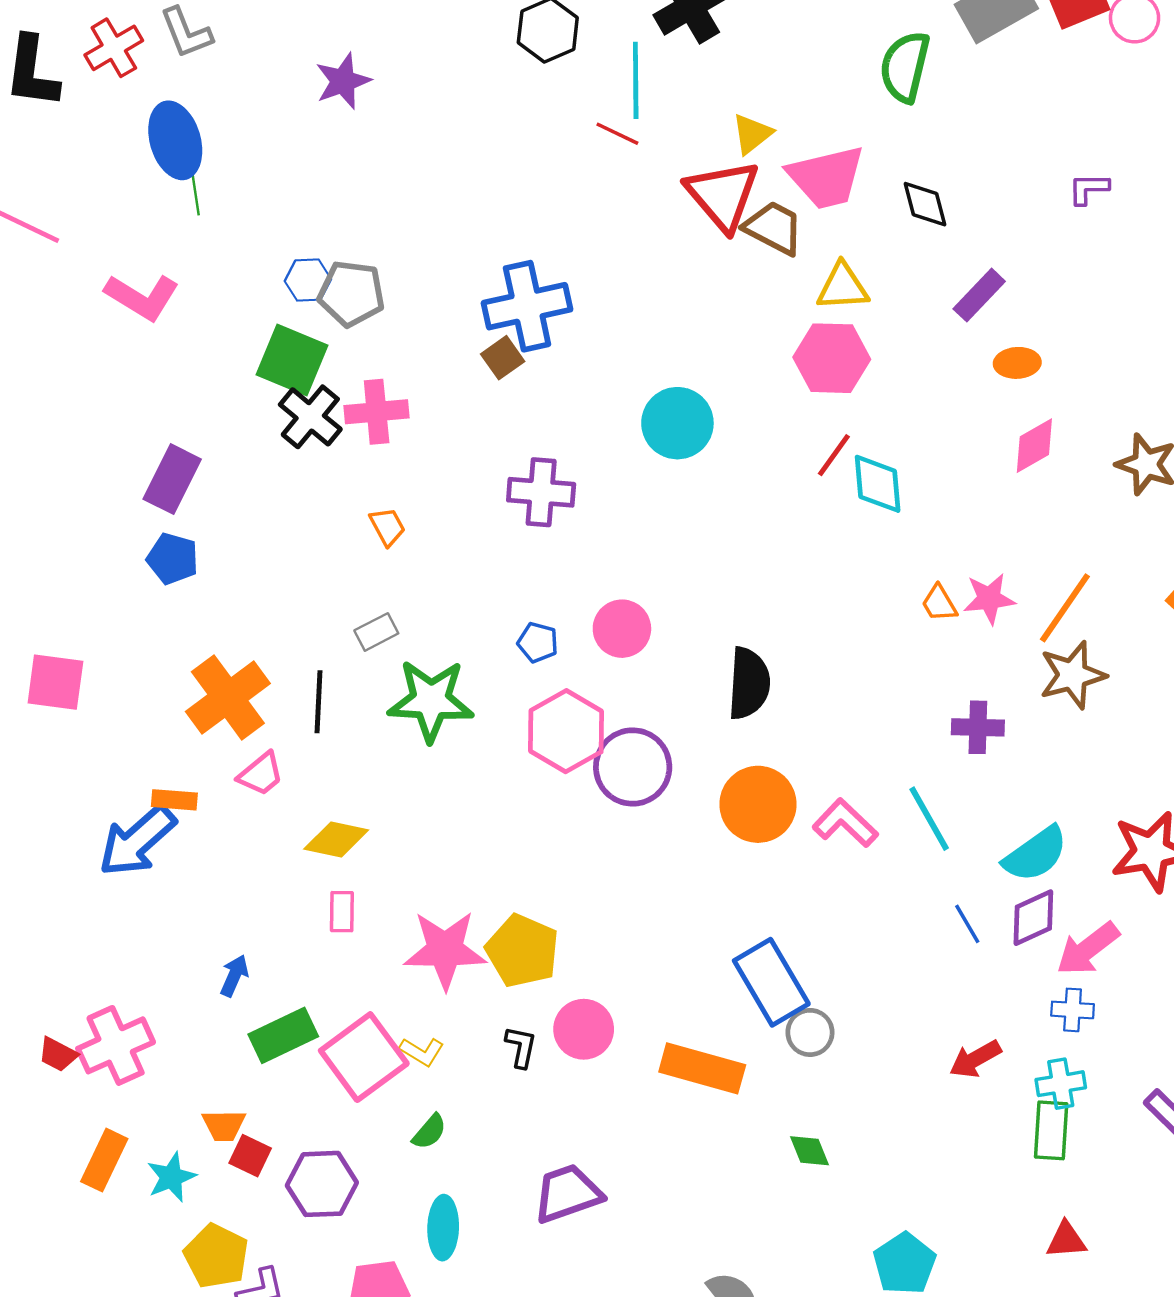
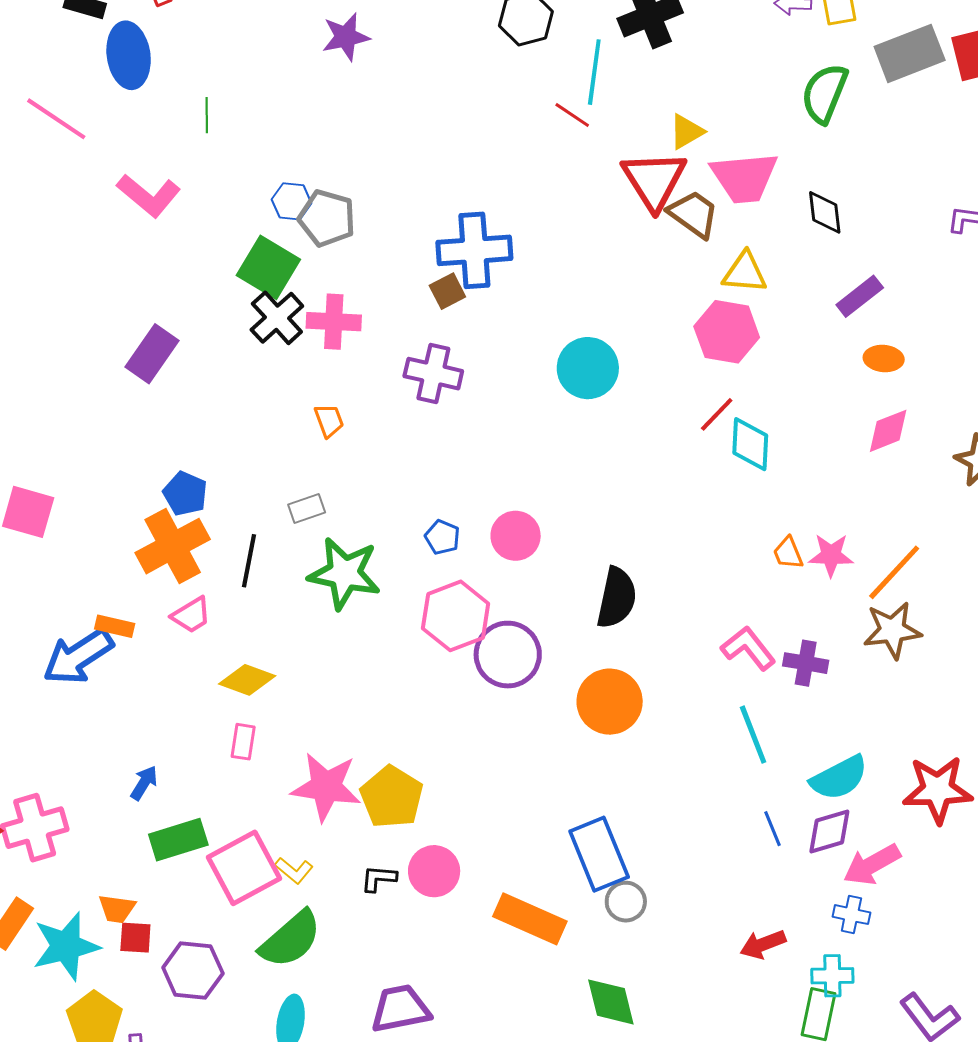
blue ellipse: (175, 140) -> (129, 55), moved
purple cross: (541, 492) -> (433, 374), moved
blue pentagon: (173, 559) -> (185, 494), moved
pink L-shape: (845, 823) -> (748, 648), moved
black L-shape: (521, 1047) -> (379, 878), turned -105
green semicircle: (429, 1132) -> (291, 939), size x2.0
green diamond: (809, 1151) -> (611, 1002), size x1.5
red square: (250, 1156) -> (135, 938), turned -30
cyan star: (171, 1177) -> (66, 946), size x1.6

